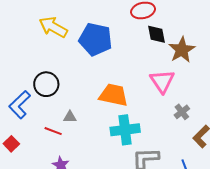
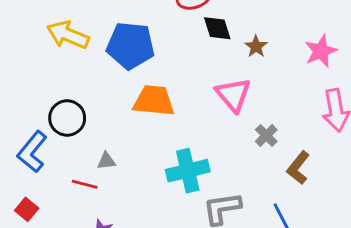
brown star: (182, 50) -> (256, 46), size x0.6
orange trapezoid: (113, 95) -> (154, 101), moved

